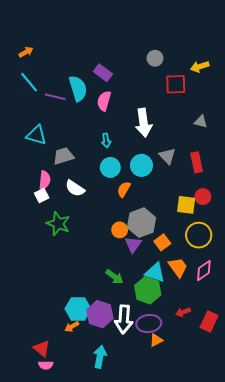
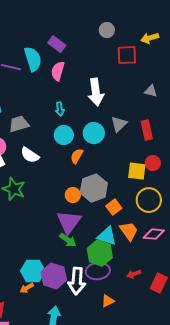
gray triangle: (167, 156) -> (119, 124), turned 30
purple triangle: (133, 244) -> (69, 222), moved, size x1.5
pink diamond: (204, 270) -> (154, 234), turned 40
purple ellipse: (149, 324) -> (98, 271), moved

